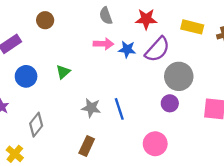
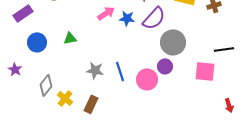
pink arrow: (104, 44) -> (106, 13), turned -36
green triangle: (63, 72) -> (70, 38), turned 32
pink circle: (155, 144) -> (147, 79), moved
yellow cross: (15, 154) -> (65, 98), moved

